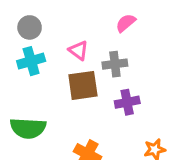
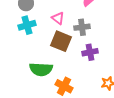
brown square: (83, 85) -> (61, 41), turned 30
green semicircle: (28, 128) -> (41, 69), moved

